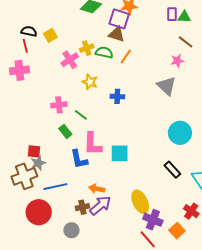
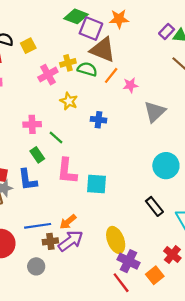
purple rectangle: (172, 14) -> (167, 31), turned 40
purple square: (119, 19) -> (91, 29), moved
brown triangle: (117, 34) -> (103, 50), size x1.4
pink star: (177, 61) -> (130, 85), moved
gray triangle: (167, 86) -> (155, 112), turned 30
blue L-shape: (79, 159) -> (28, 180), moved
blue line: (55, 187) -> (38, 226), moved
orange arrow: (97, 189) -> (68, 222), turned -56

